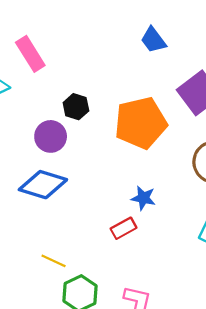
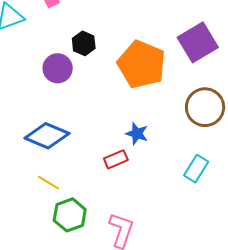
orange pentagon: (141, 123) -> (141, 64), turned 30
blue diamond: (43, 185) -> (47, 136), moved

